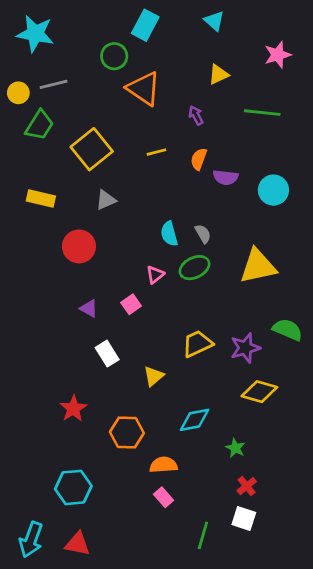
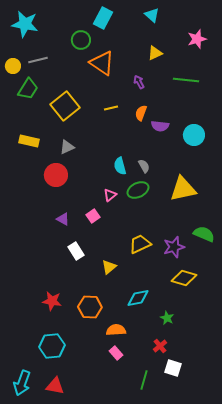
gray triangle: (106, 200) -> (67, 147), moved
red star: (73, 409) -> (52, 301), moved, turned -30
red cross: (247, 486) -> (160, 346), moved

